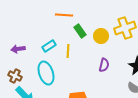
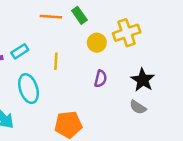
green rectangle: (80, 31) -> (79, 15), moved
cyan rectangle: (49, 46) -> (20, 51), moved

